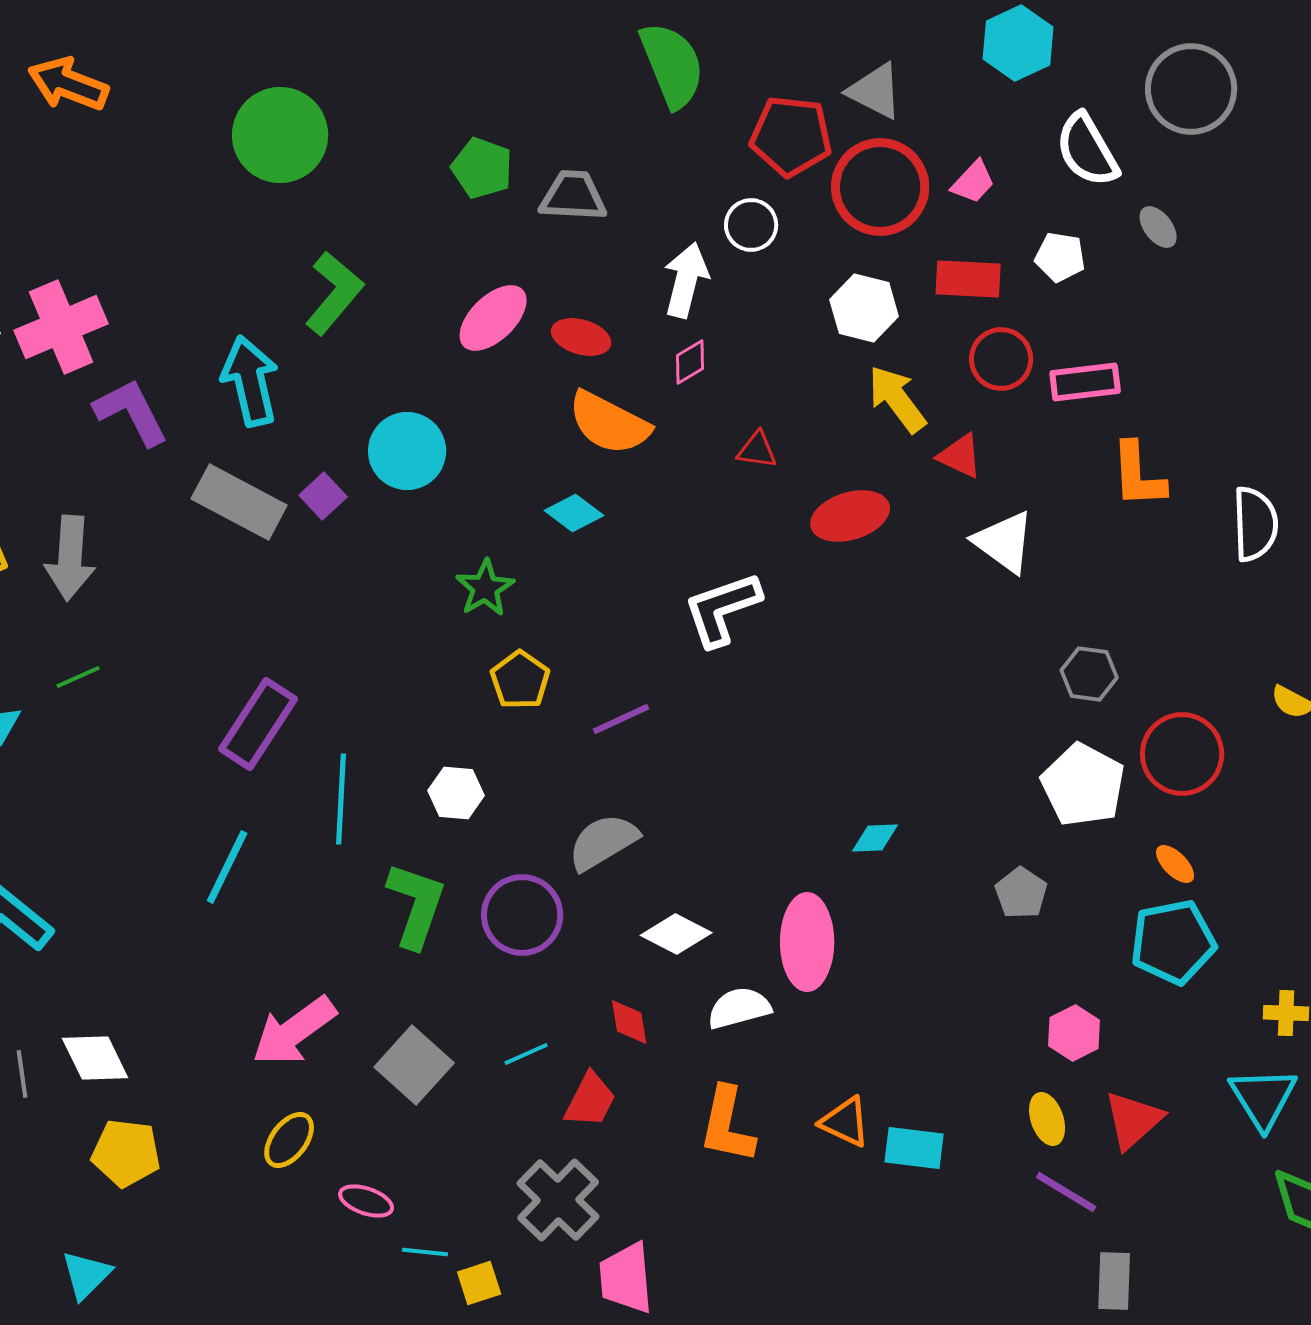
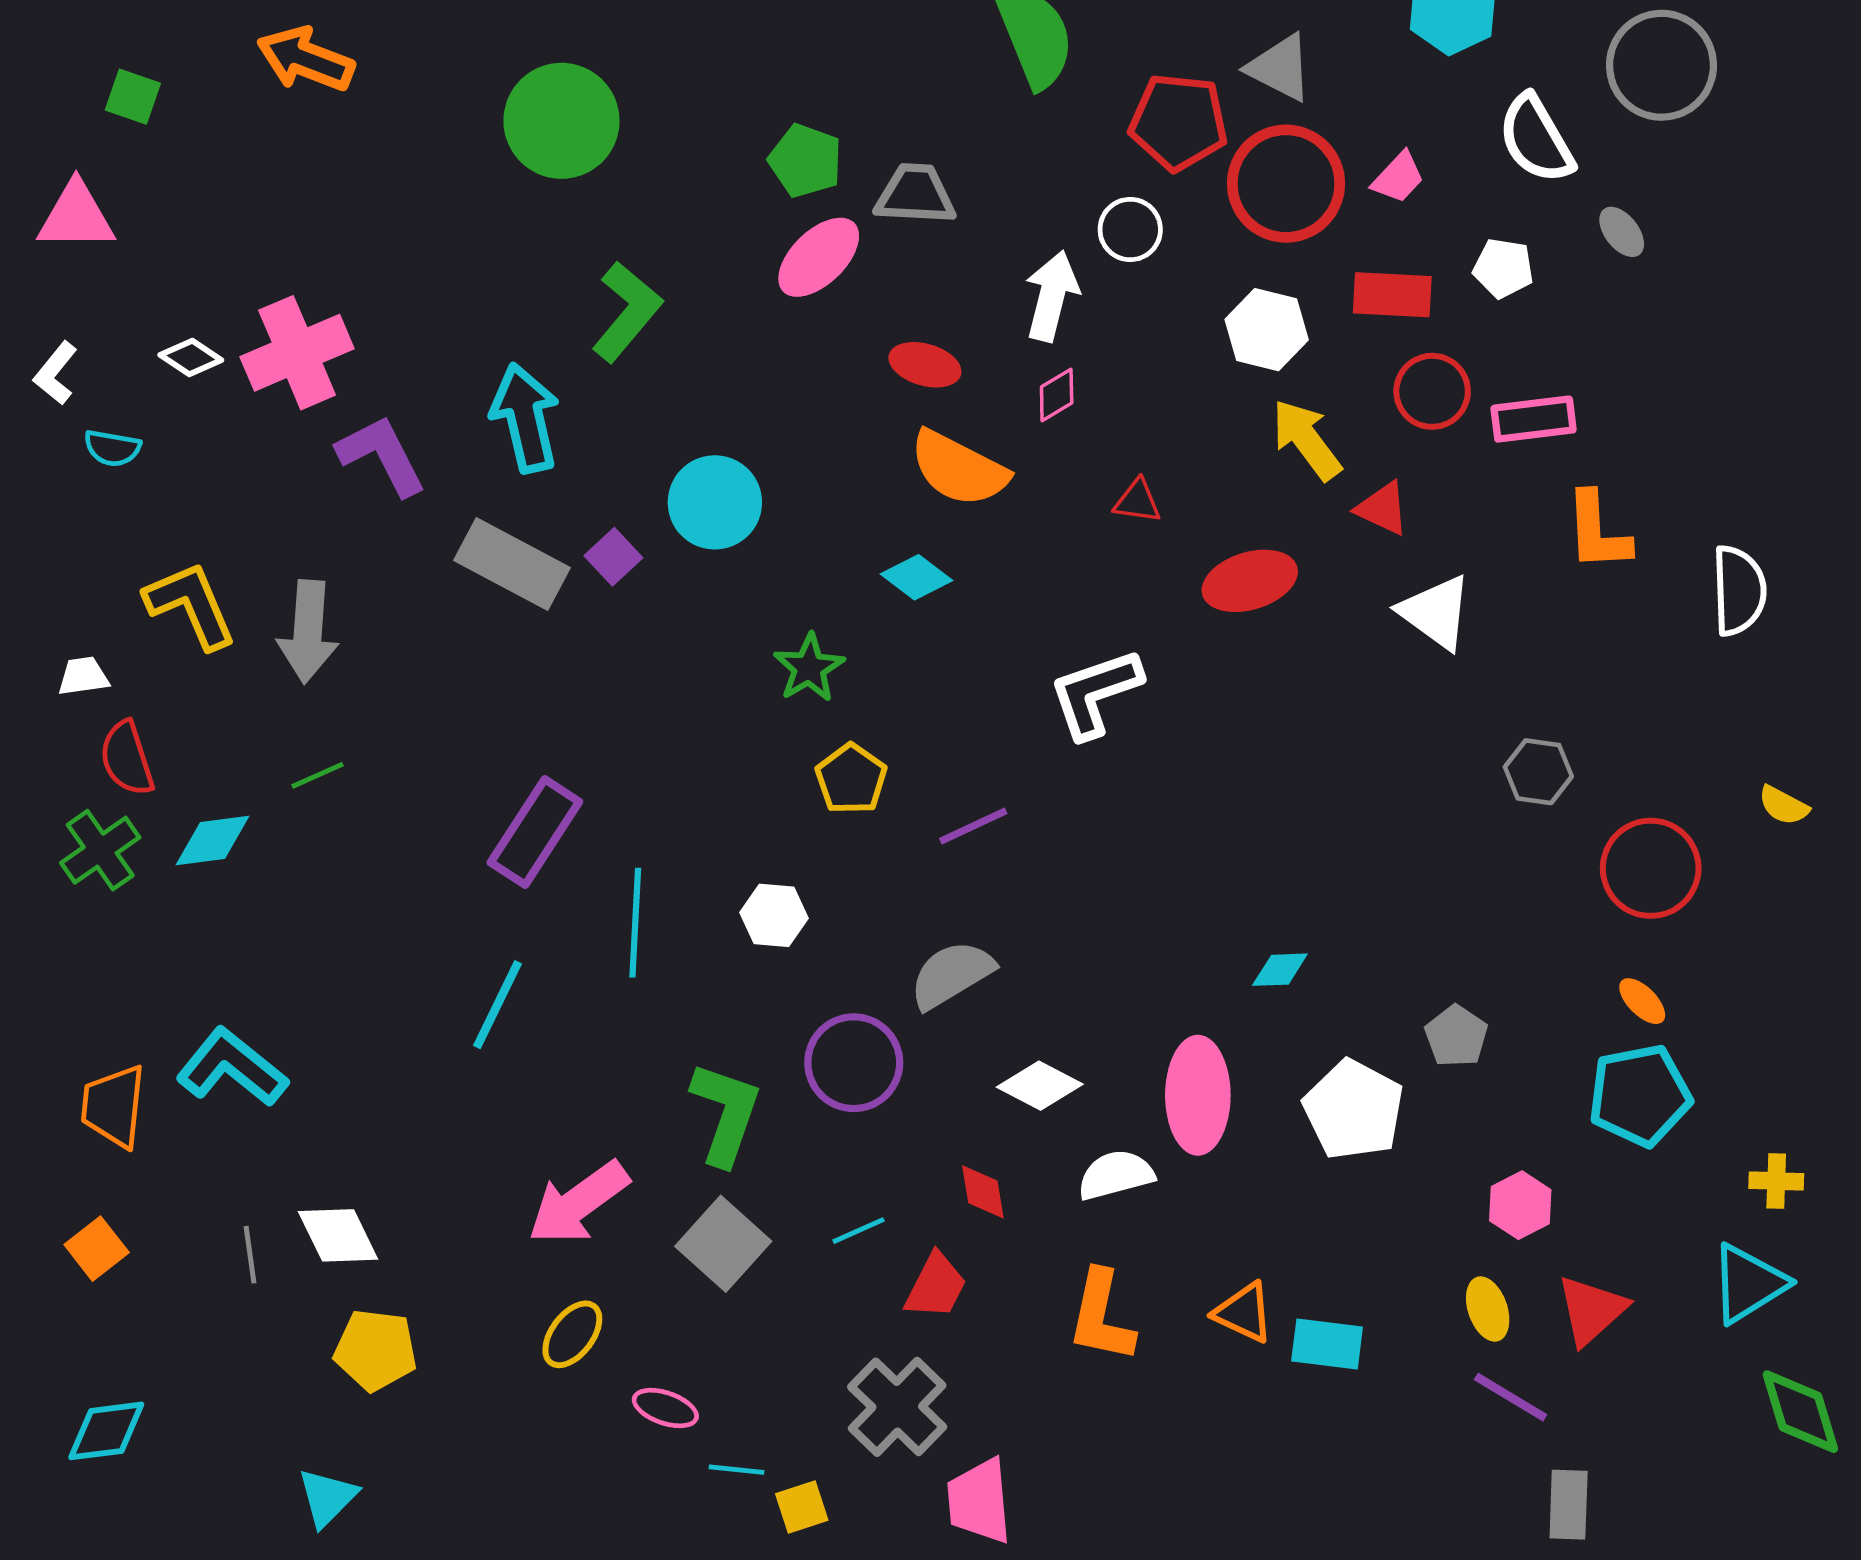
pink ellipse: (493, 318) -> (819, 257), moved
white pentagon: (1083, 785) -> (1354, 1110), moved
green L-shape: (416, 905) -> (726, 1113), moved
cyan triangle: (1263, 1098) -> (1748, 1284), turned 30

